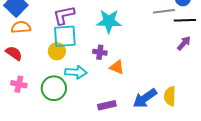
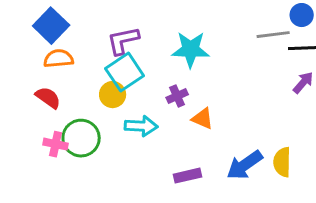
cyan square: (65, 36) -> (125, 72), turned -30
purple cross: (100, 52) -> (177, 96), turned -32
green circle: (54, 88) -> (81, 138), moved

